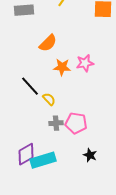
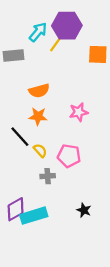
orange semicircle: (48, 43) -> (39, 91), turned 30
orange star: (62, 67) -> (38, 116), moved
pink pentagon: (76, 123) -> (69, 156), moved

